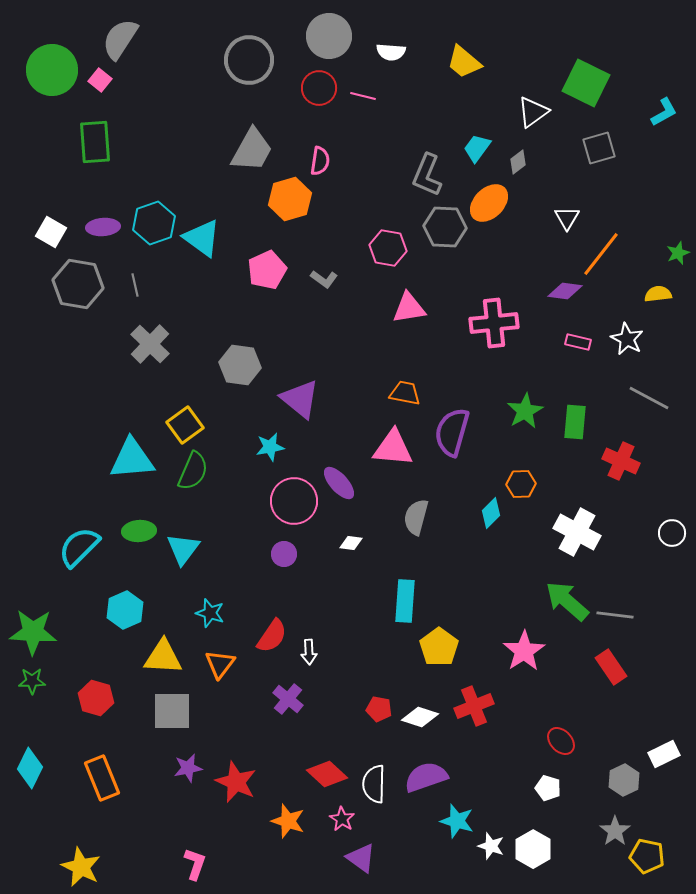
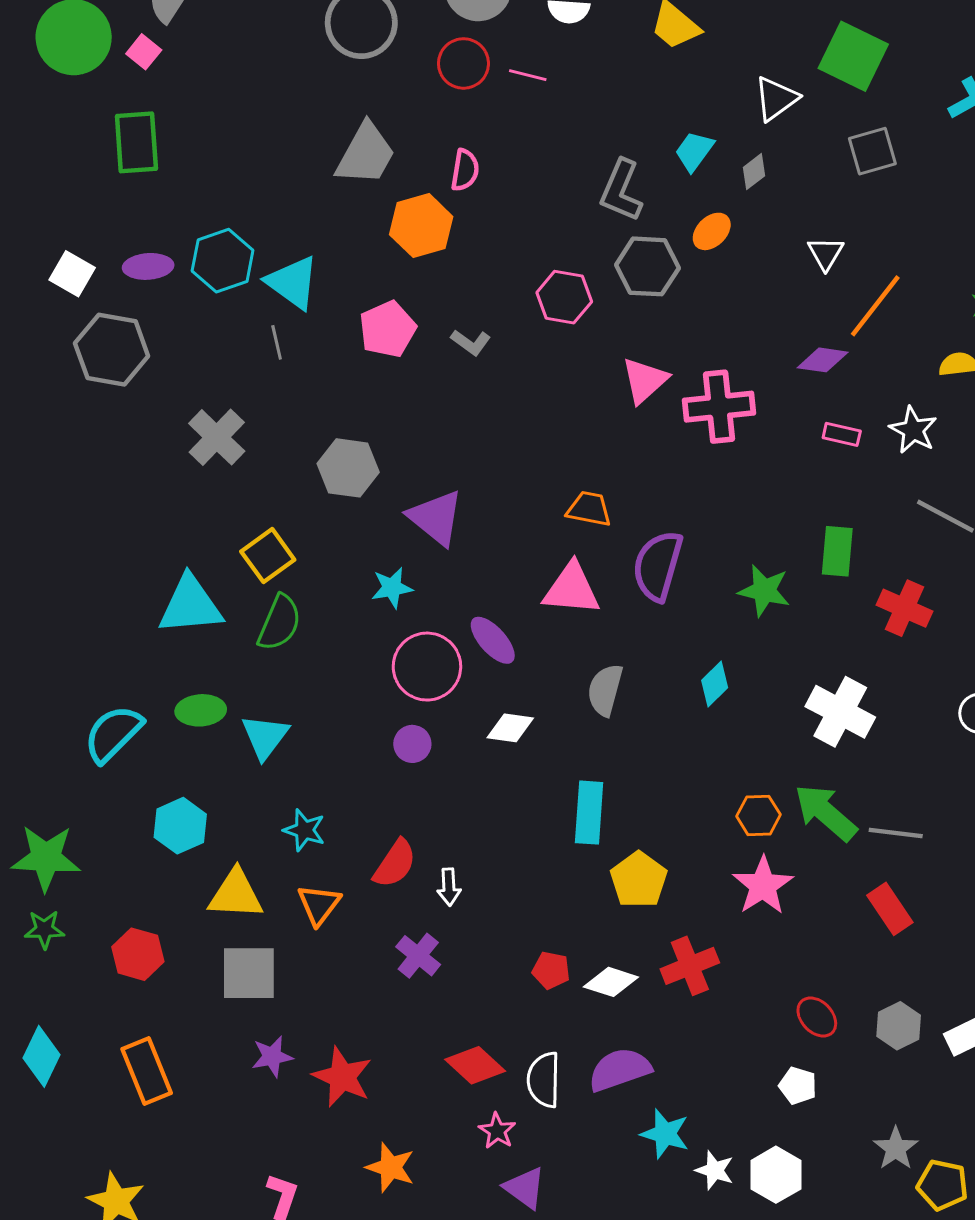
orange ellipse: (489, 203) -> (712, 231), size x0.7
gray line: (135, 285) -> (277, 342), moved
pink triangle: (409, 308) -> (645, 380), moved, turned -33
green star: (525, 411) -> (764, 591), moved, turned -30
orange hexagon: (521, 484) -> (758, 815), moved
white diamond: (351, 543) -> (510, 728), size x1.4
gray hexagon: (624, 780) -> (899, 1026), moved
orange star: (288, 821) -> (390, 1167), moved

